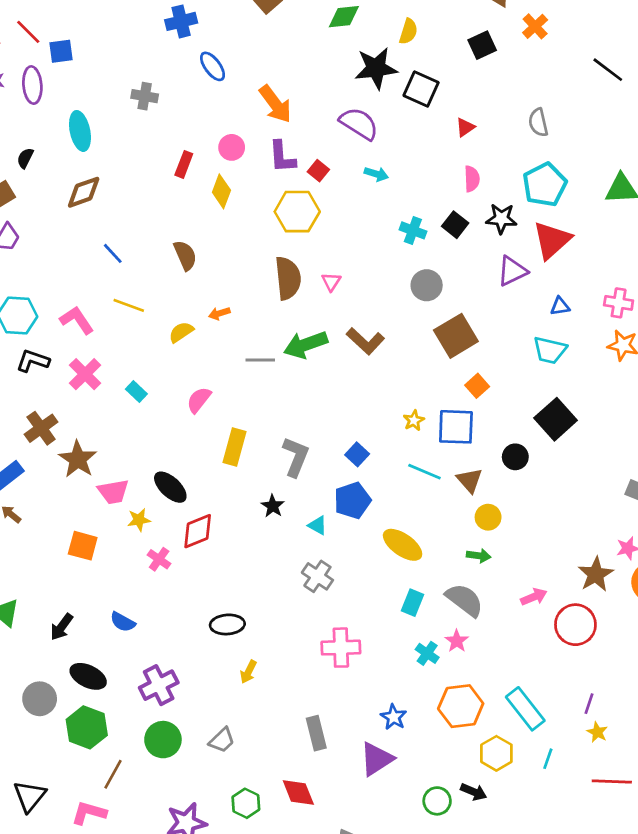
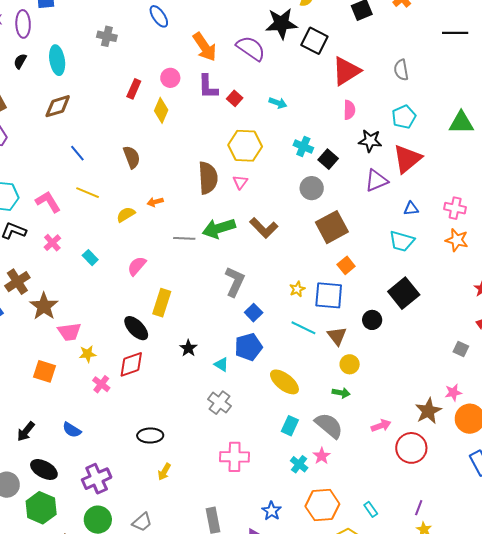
black line: (608, 70) -> (455, 33), turned -40
purple semicircle: (359, 124) -> (251, 48), moved
red triangle: (465, 127) -> (346, 71), size x2.0
black semicircle: (25, 158) -> (20, 61), moved
cyan pentagon: (545, 185) -> (404, 117), size x0.7
yellow hexagon: (297, 212) -> (245, 146), moved
black square: (455, 225) -> (328, 159), moved
pink cross: (85, 374) -> (52, 243), size x0.7
gray L-shape: (296, 457) -> (235, 282), moved
black ellipse: (170, 487) -> (136, 328), moved
cyan rectangle: (525, 709) -> (371, 509), size x0.5

